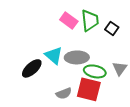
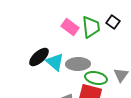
black square: (112, 28) -> (113, 22), moved
black ellipse: (32, 68) -> (39, 57), moved

